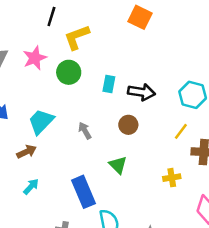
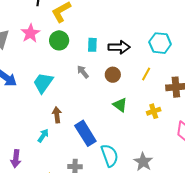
gray arrow: (85, 131) -> (83, 72), moved
yellow line: (181, 131) -> (146, 74), moved
brown arrow: (27, 152) -> (57, 115), moved, turned -63
green triangle: (118, 165) -> (120, 105), moved

